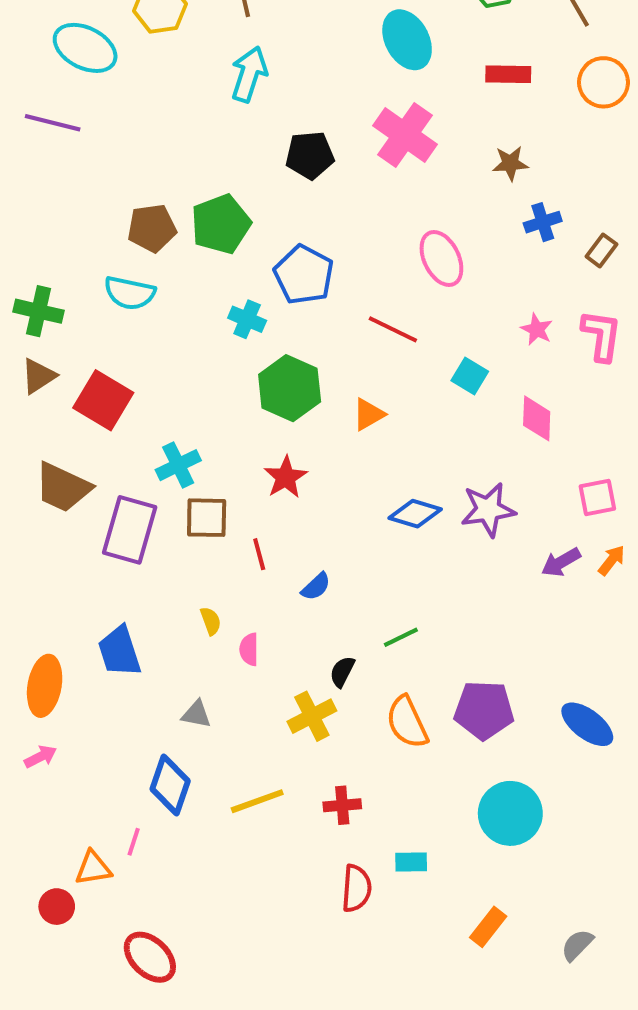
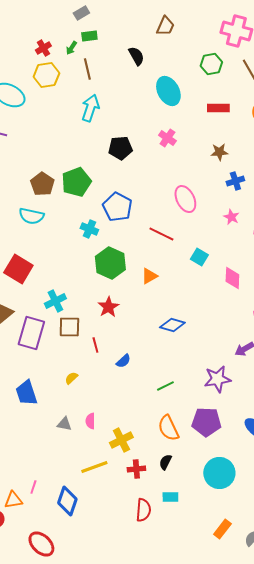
pink cross: (405, 135) -> (167, 138), size x0.6
brown pentagon: (152, 228) -> (42, 184), turned -30
pink star: (537, 329) -> (231, 217), moved
purple star: (488, 510) -> (217, 379), moved
yellow semicircle: (211, 621) -> (71, 378), turned -112
pink semicircle: (249, 649) -> (90, 421), moved
black semicircle: (342, 672) -> (165, 462), moved
yellow cross: (312, 716) -> (121, 440), moved
blue diamond: (170, 785) -> (67, 501), moved
orange rectangle: (488, 927) -> (222, 529), moved

